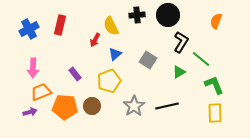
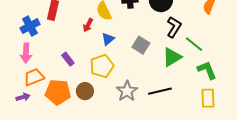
blue cross: (29, 29) -> (30, 26), moved
green triangle: (179, 72) -> (172, 57), size x1.5

